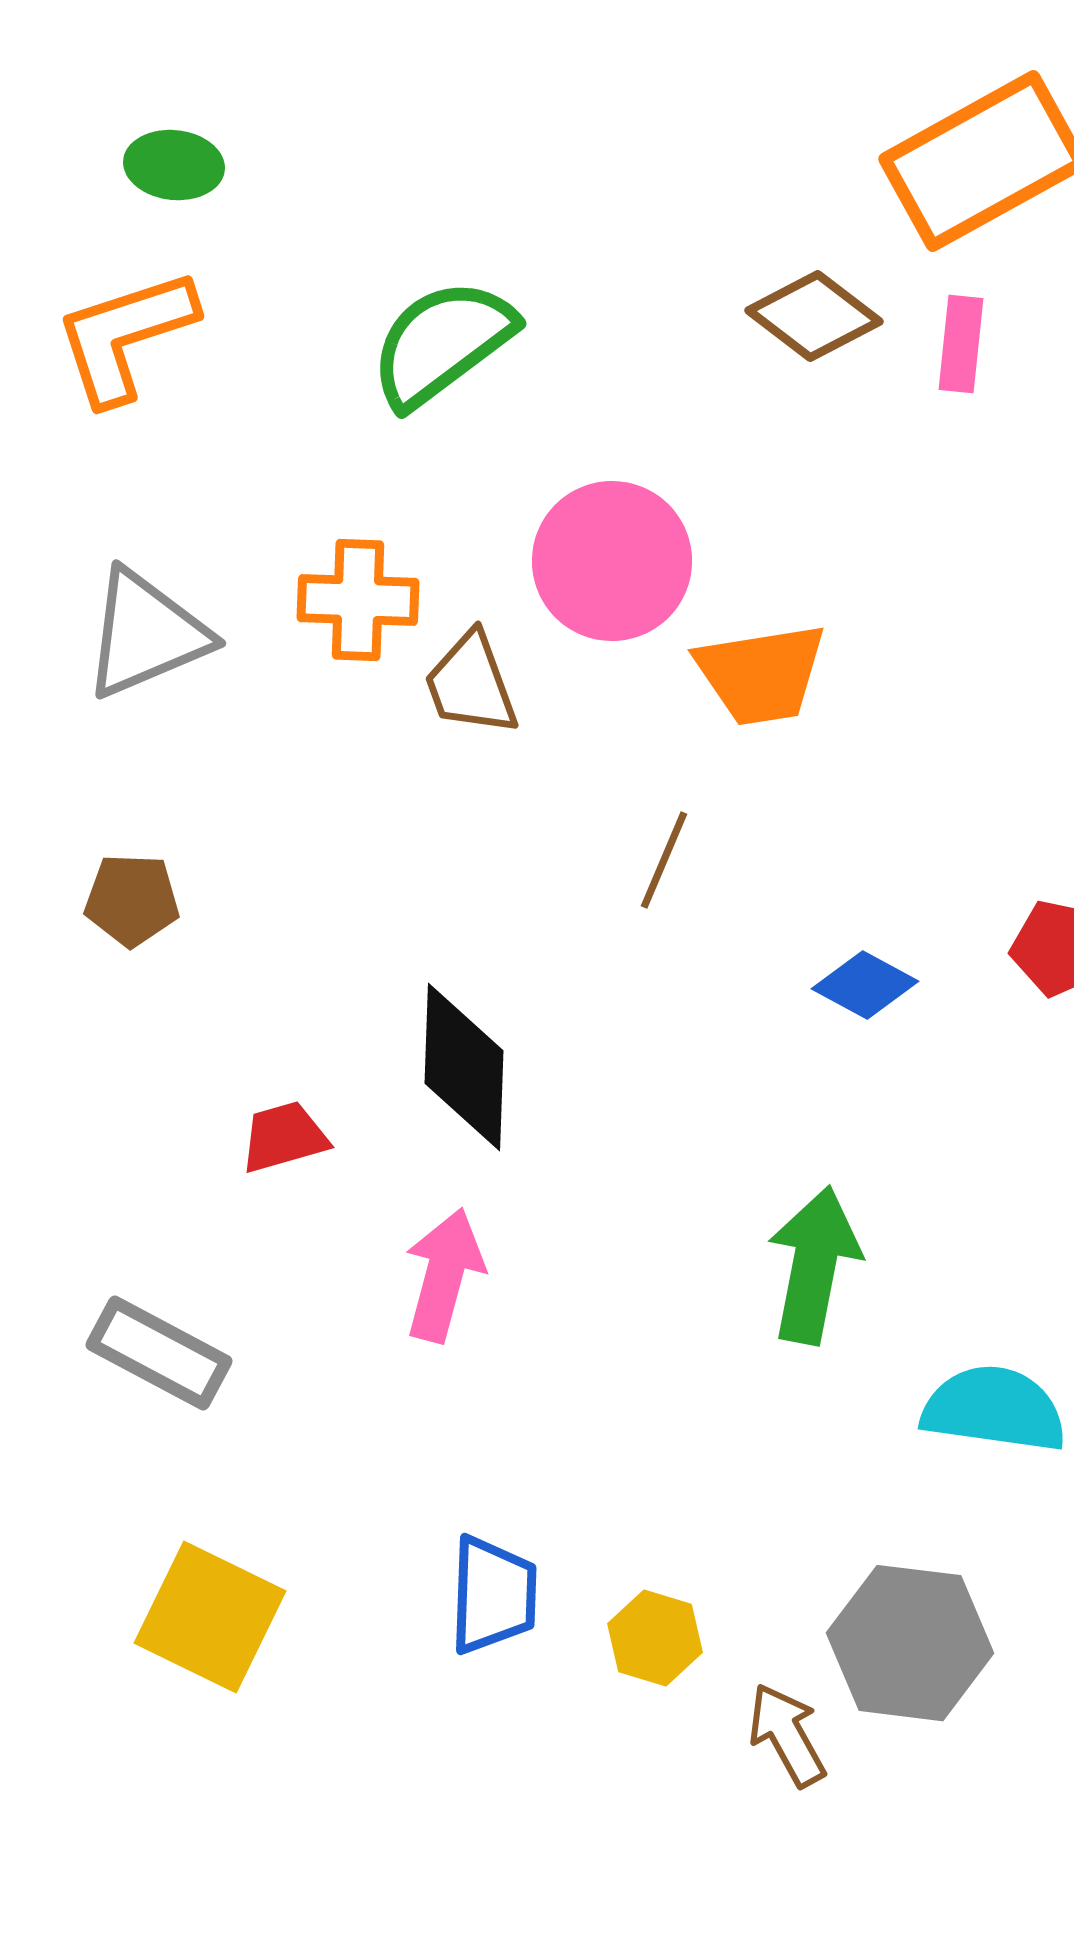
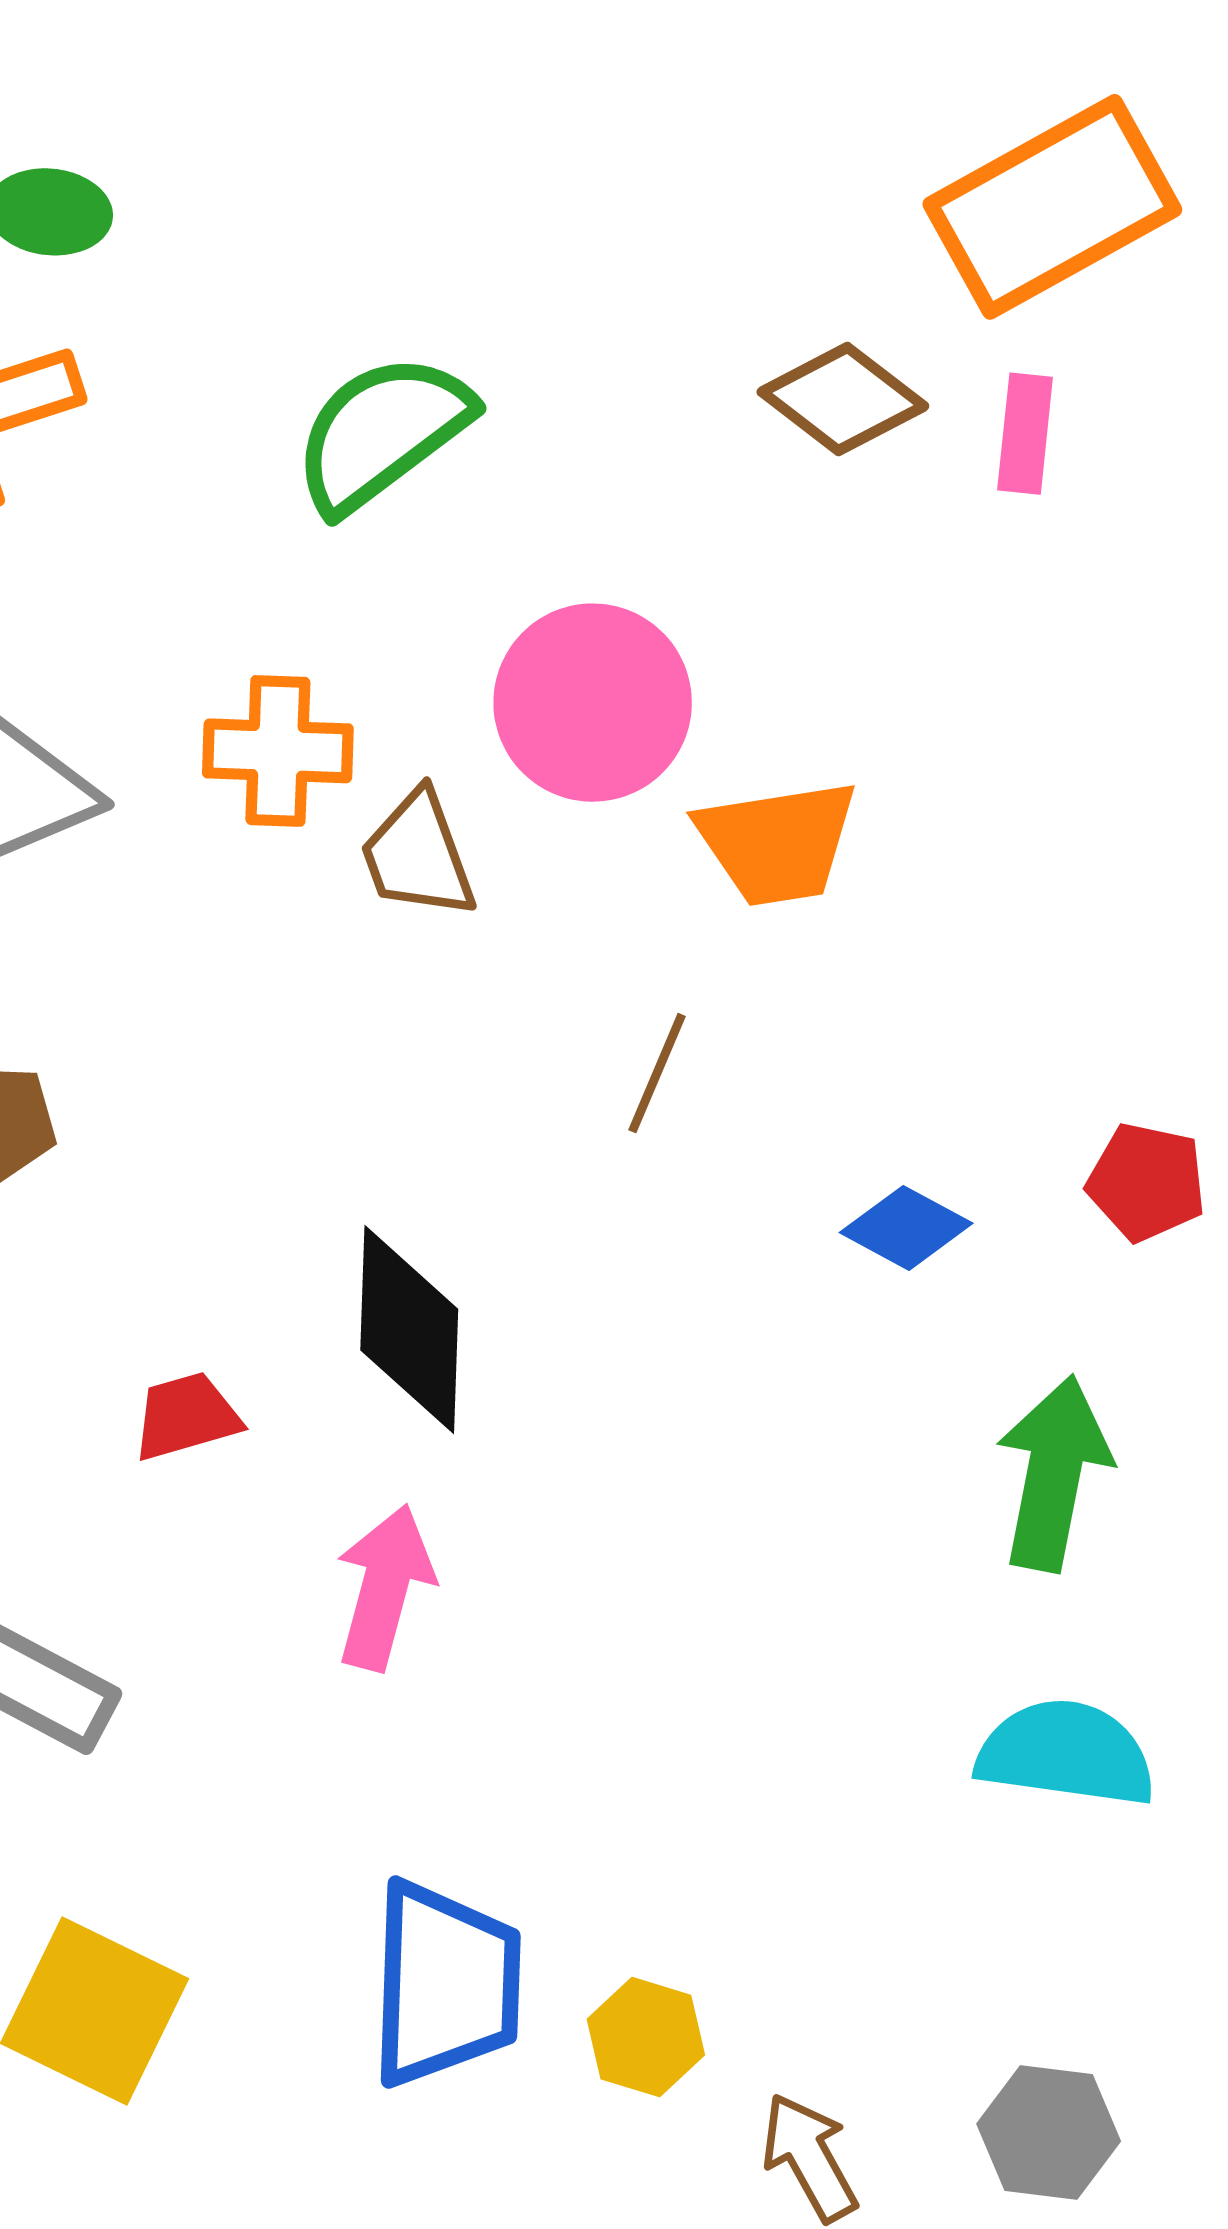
green arrow: (814, 1265) -> (1054, 1473), moved
blue trapezoid: (493, 1595) -> (445, 1984), size x1.4
gray hexagon: (910, 1643) -> (1049, 2132), moved, size x0.7

